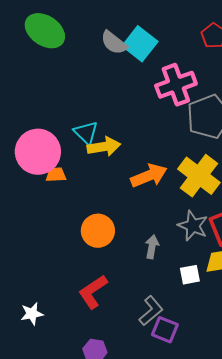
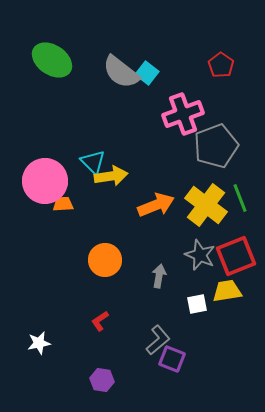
gray semicircle: (114, 43) -> (121, 72), size x1.4
cyan square: (140, 44) -> (147, 73), size x0.7
red L-shape: (93, 292) -> (100, 321), size x0.6

